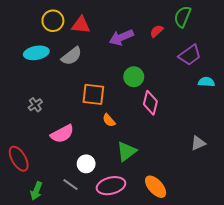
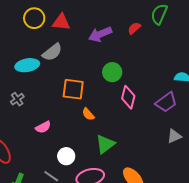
cyan ellipse: (36, 53) -> (27, 65), moved
purple trapezoid: (190, 55) -> (166, 102), moved
pink semicircle: (62, 134) -> (43, 127), size x0.7

